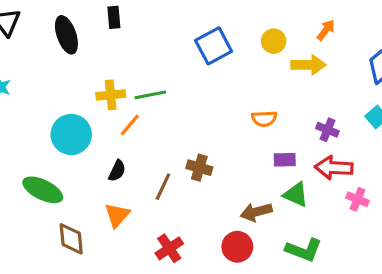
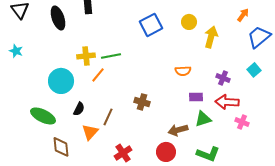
orange arrow: (326, 30) -> (243, 15), moved
yellow arrow: (308, 65) -> (211, 37), turned -75
black semicircle: (117, 171) -> (79, 109), moved
brown line: (163, 187) -> (108, 117), moved
green triangle: (296, 195) -> (203, 119), turned -42

